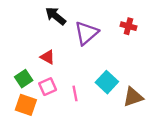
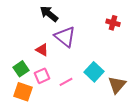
purple triangle: (86, 33) -> (65, 37), moved, turned -40
pink line: (75, 93) -> (66, 82), turned 72
brown triangle: (133, 97) -> (117, 85), turned -30

